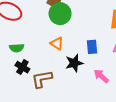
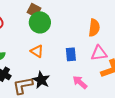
black star: (74, 63) -> (41, 80), moved, turned -30

